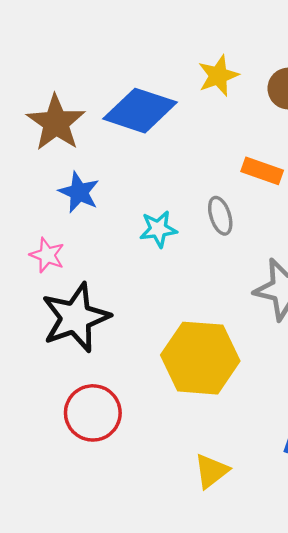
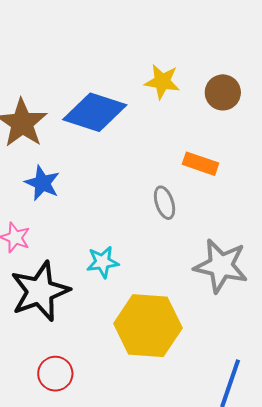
yellow star: (218, 76) -> (162, 82), turned 30
cyan star: (158, 229) -> (103, 262), moved
red circle: (93, 413) -> (55, 374), size x0.7

